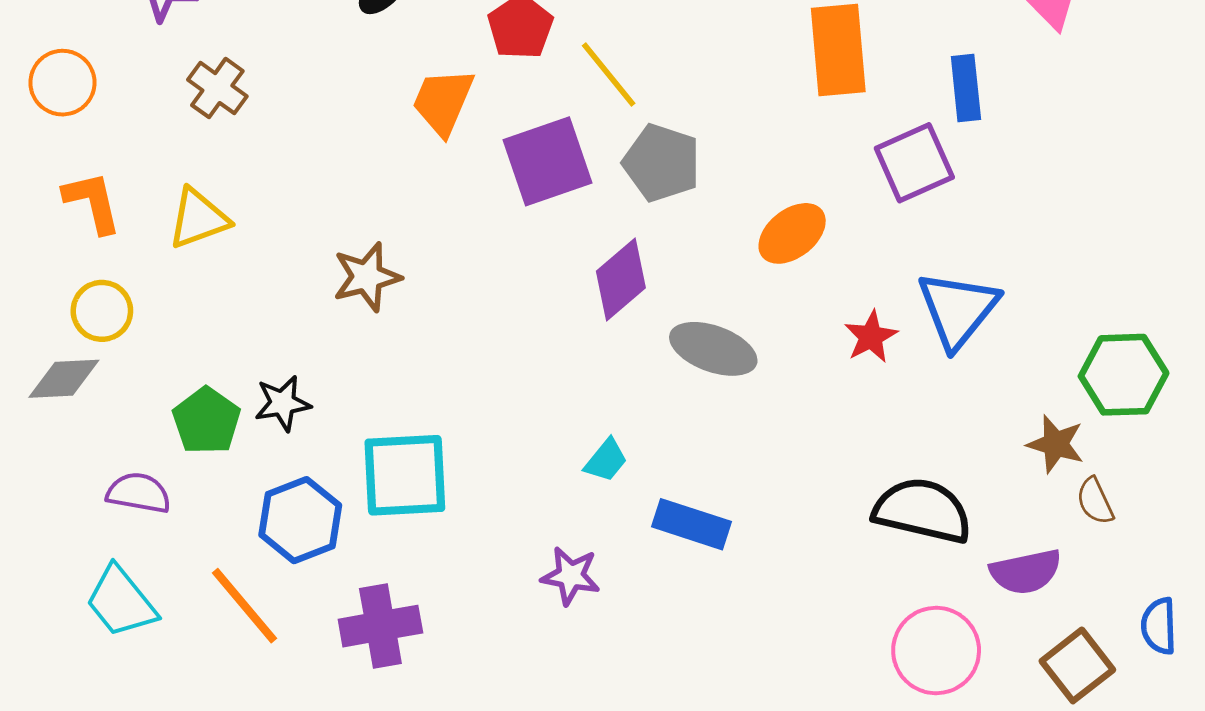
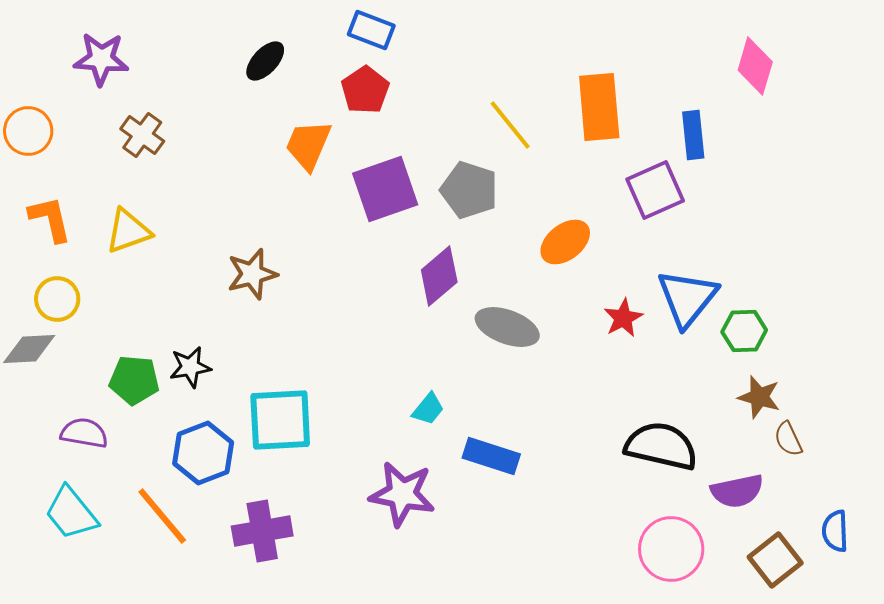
yellow line: (609, 74) -> (510, 125), moved
green hexagon: (1124, 375) -> (744, 331), moved, size x0.7
green pentagon: (207, 421) -> (134, 380), turned -30
purple star: (571, 576) -> (402, 494), size x1.5

